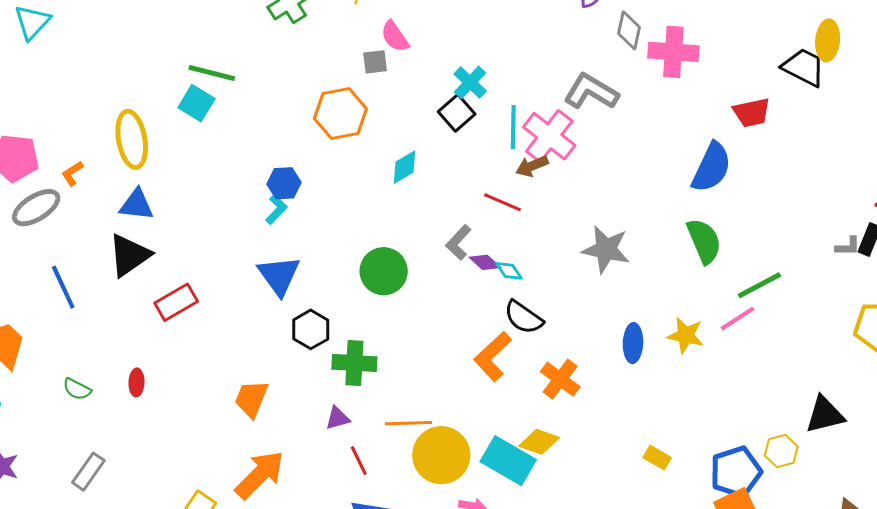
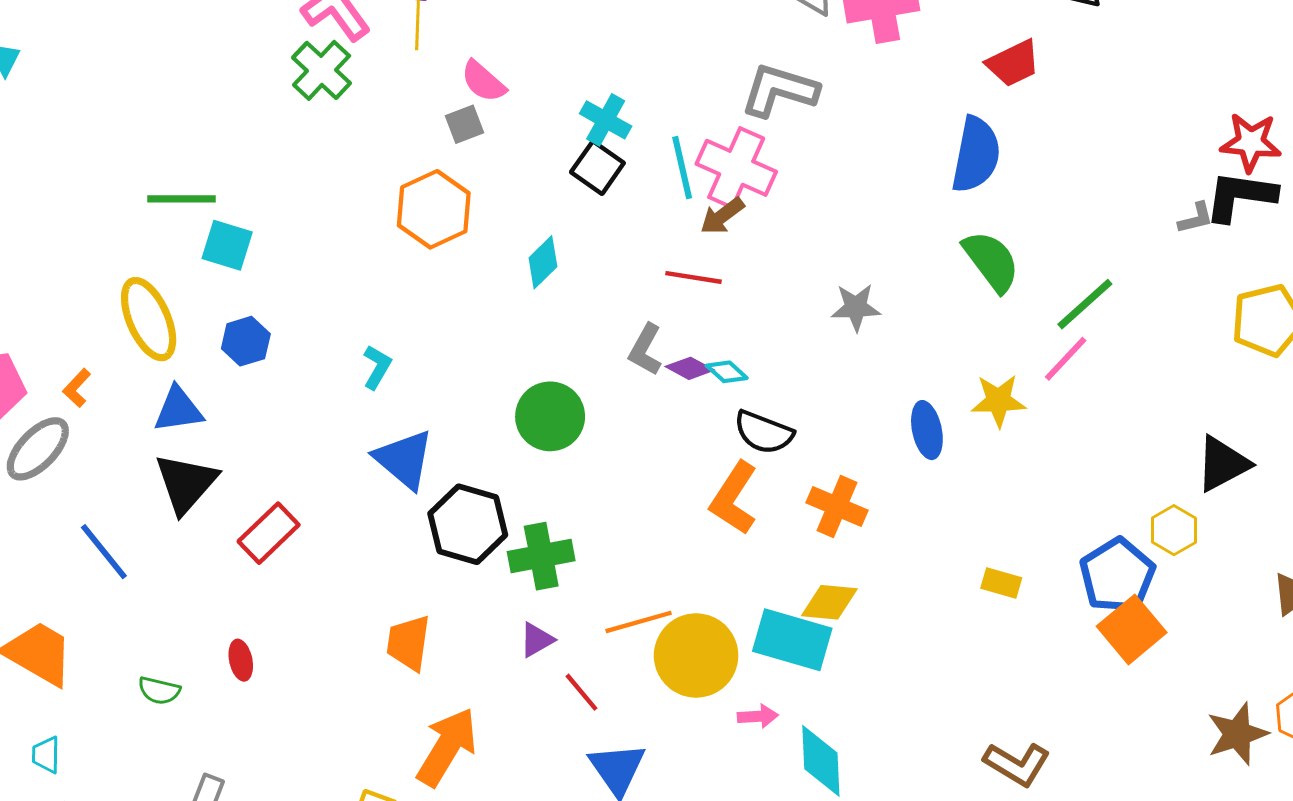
green line: (212, 73) -> (181, 199), moved
blue hexagon: (284, 183) -> (246, 341), moved
gray star: (606, 249) -> (856, 307), size x0.7
black hexagon: (311, 329) -> (468, 524), size x1.4

